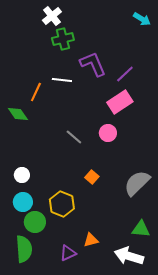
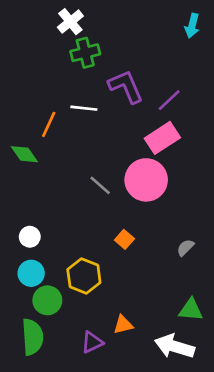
cyan arrow: (142, 19) -> (192, 26), turned 72
pink circle: (108, 133) -> (146, 180), size x1.8
gray semicircle: (137, 183) -> (185, 248), size x0.5

